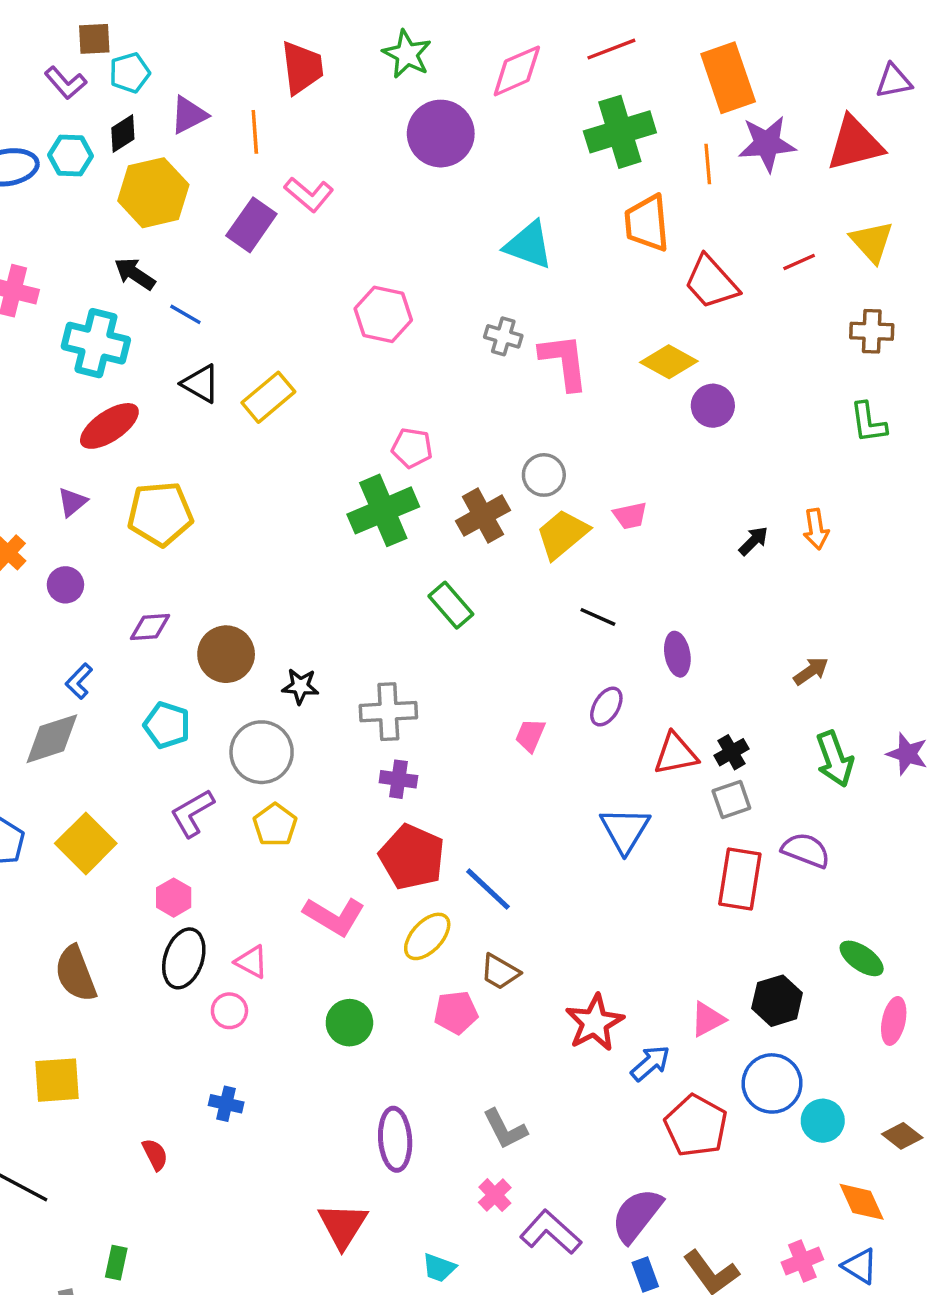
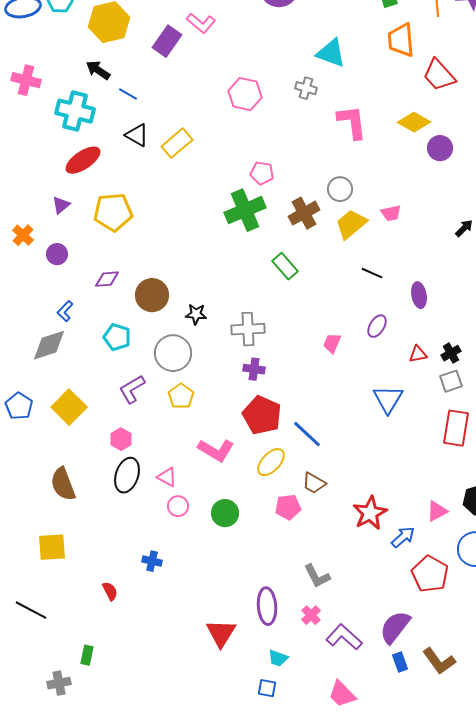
gray cross: (503, 336) -> (306, 88), moved
red triangle: (676, 754) -> (418, 354), size x0.7
pink circle: (229, 1011) -> (178, 506), moved
purple ellipse: (395, 1139) -> (267, 606), moved

